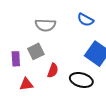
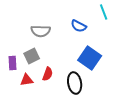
black ellipse: (81, 80) -> (75, 83), turned 65
red triangle: (26, 84) -> (27, 80), moved

